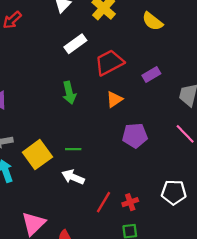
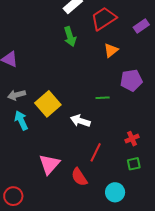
green arrow: (69, 93) -> (70, 37), moved
green line: (73, 149) -> (103, 98), moved
red line: (104, 202) -> (96, 152), moved

